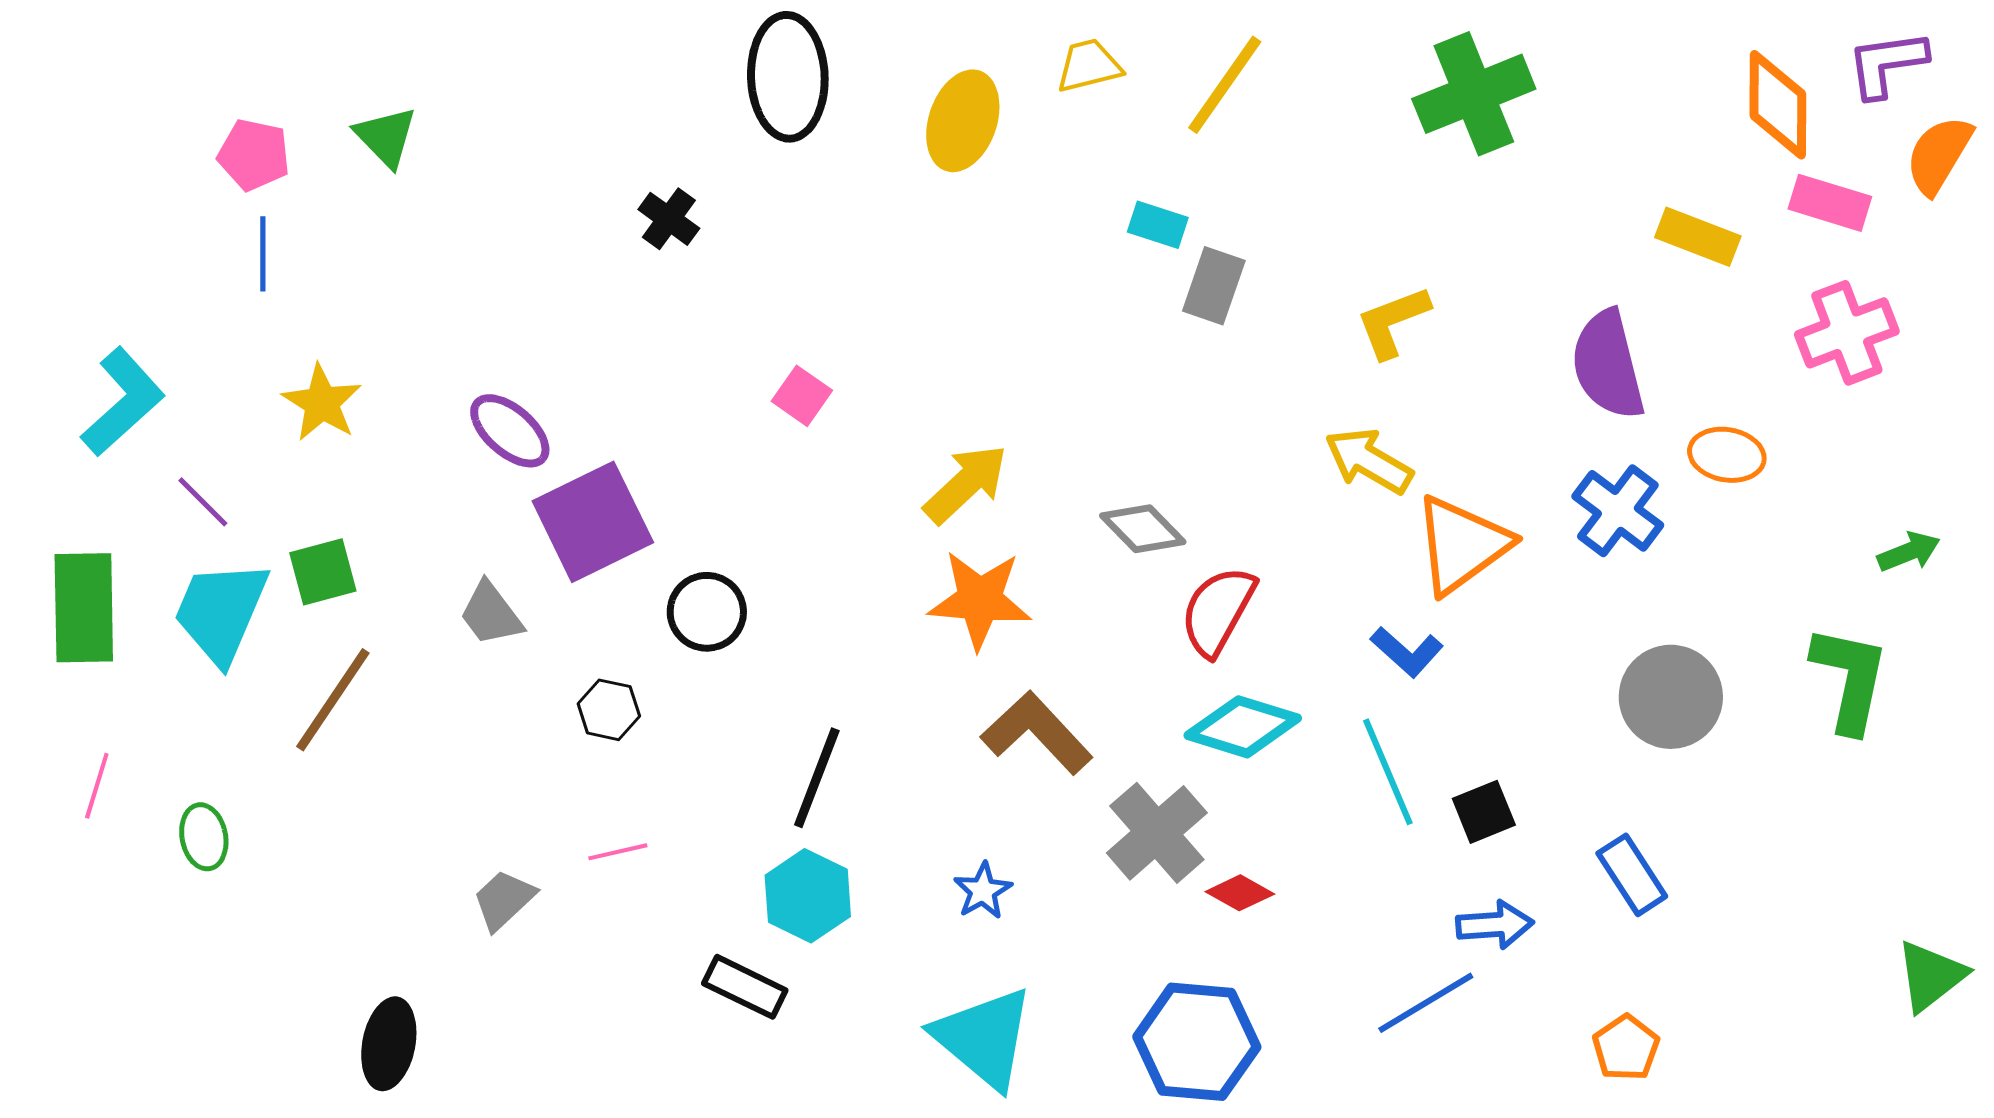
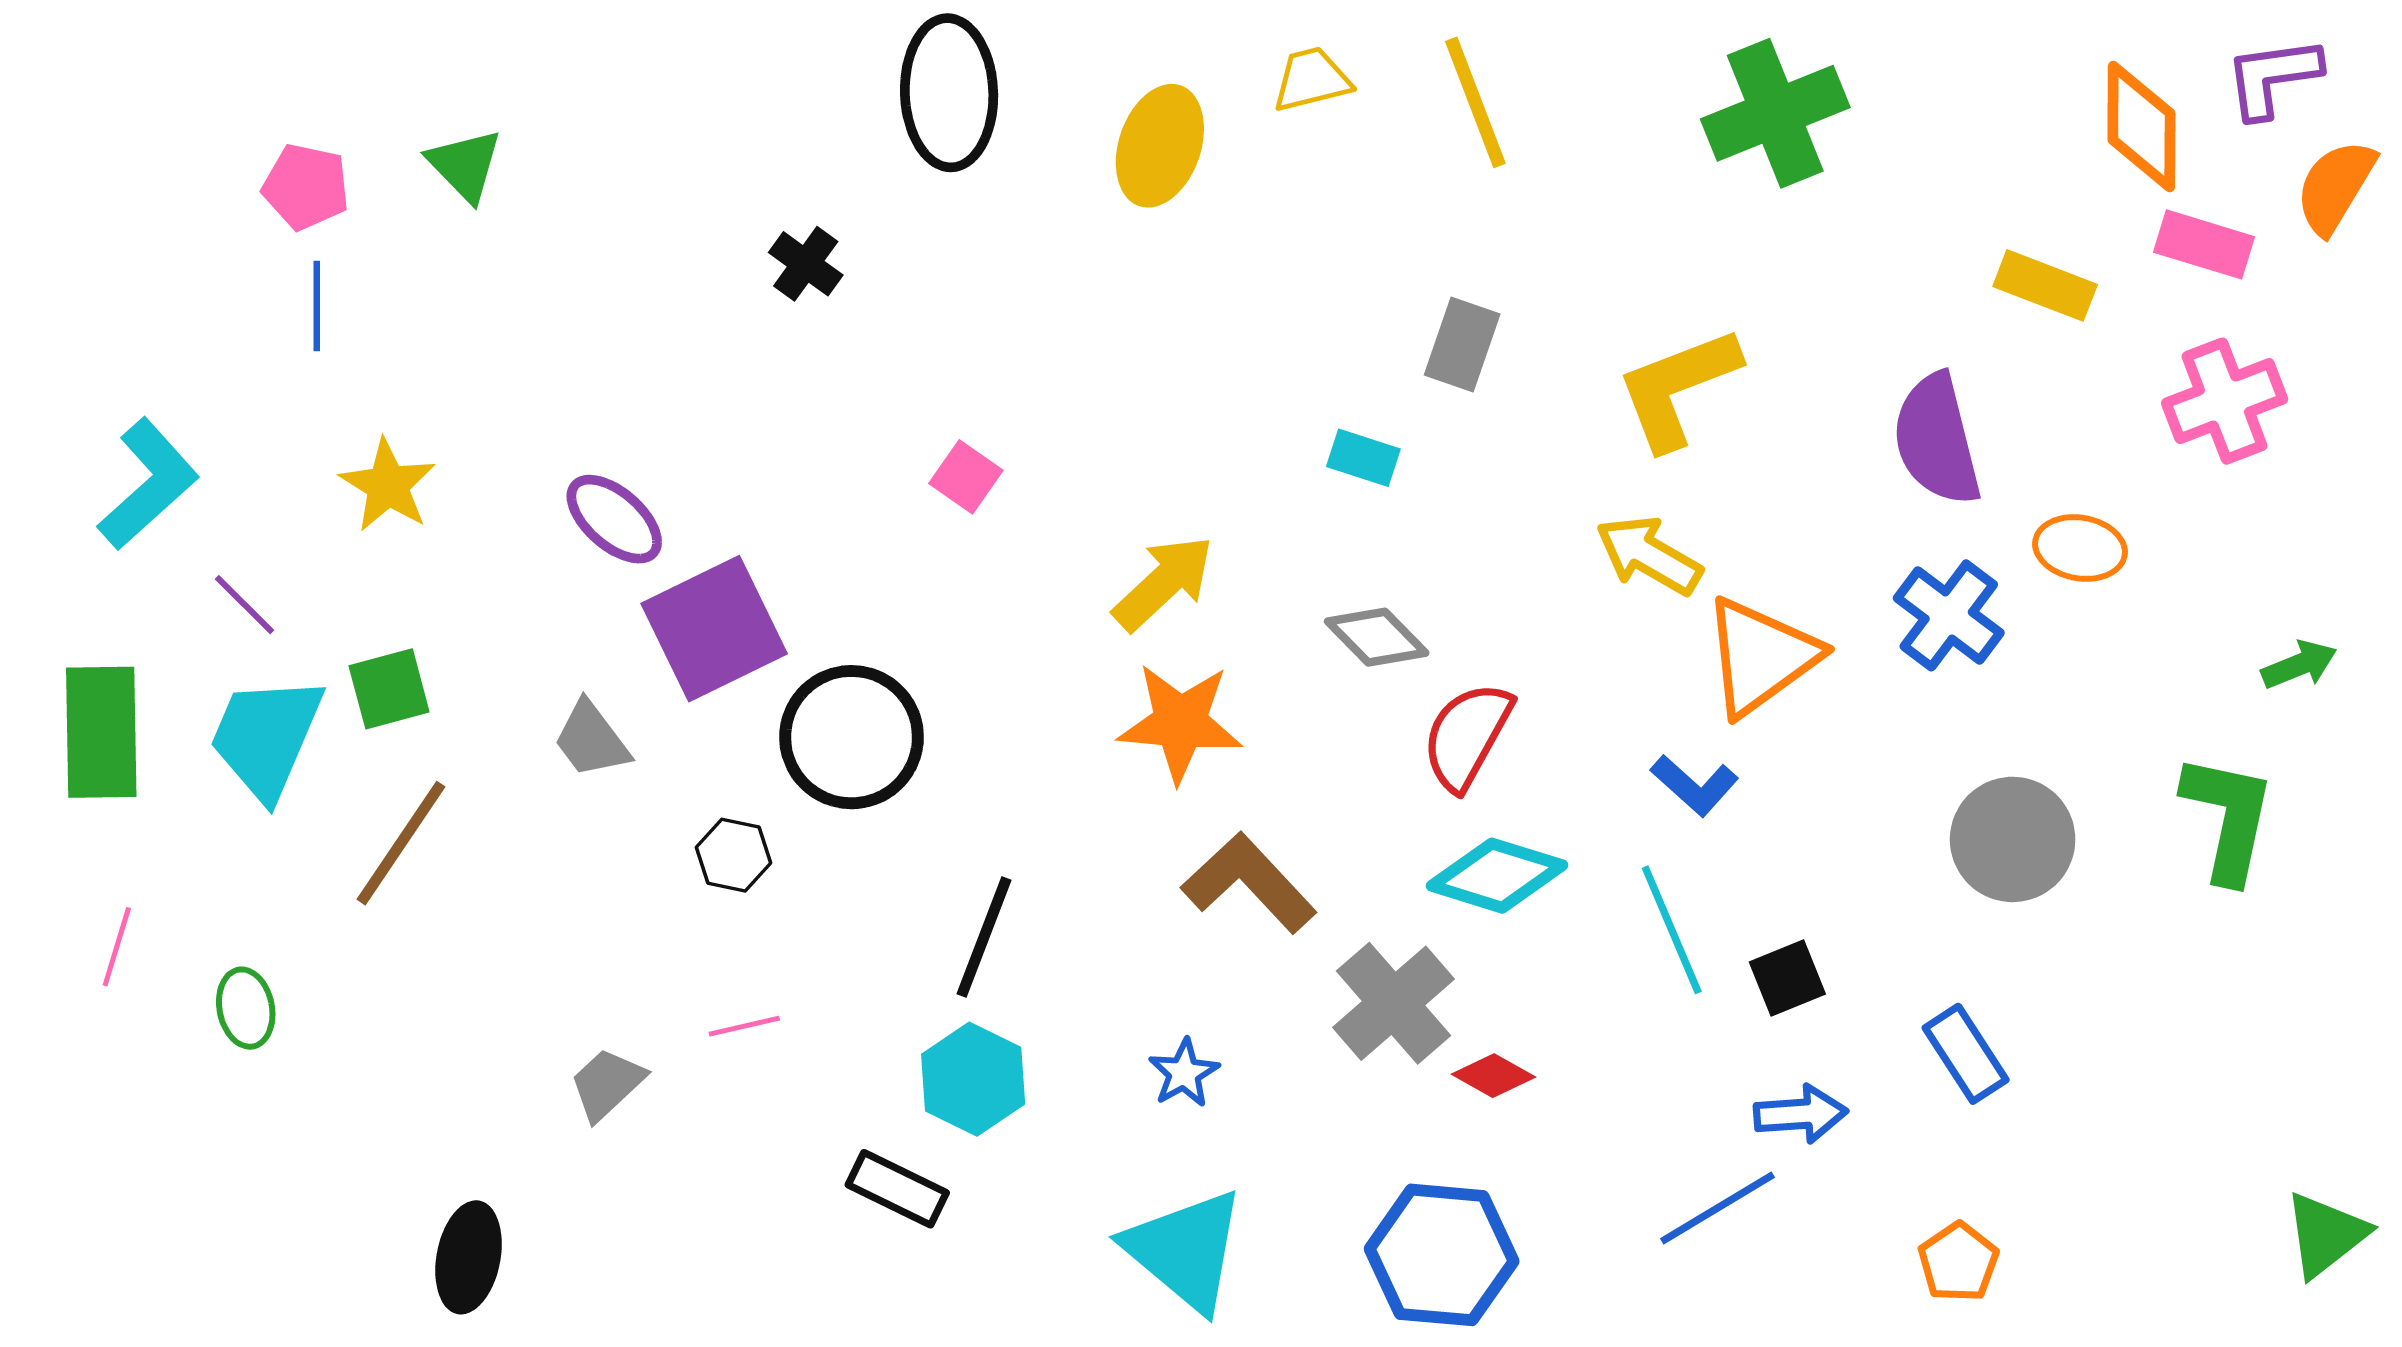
yellow line: (1225, 85) -> (1475, 102), turned -56
cyan rectangle: (1158, 225) -> (1363, 458), moved
yellow L-shape: (1393, 322) -> (1678, 388), size x1.4
black circle: (707, 612) -> (852, 737), size x1.5
green triangle: (1931, 976) -> (2326, 1235), moved

